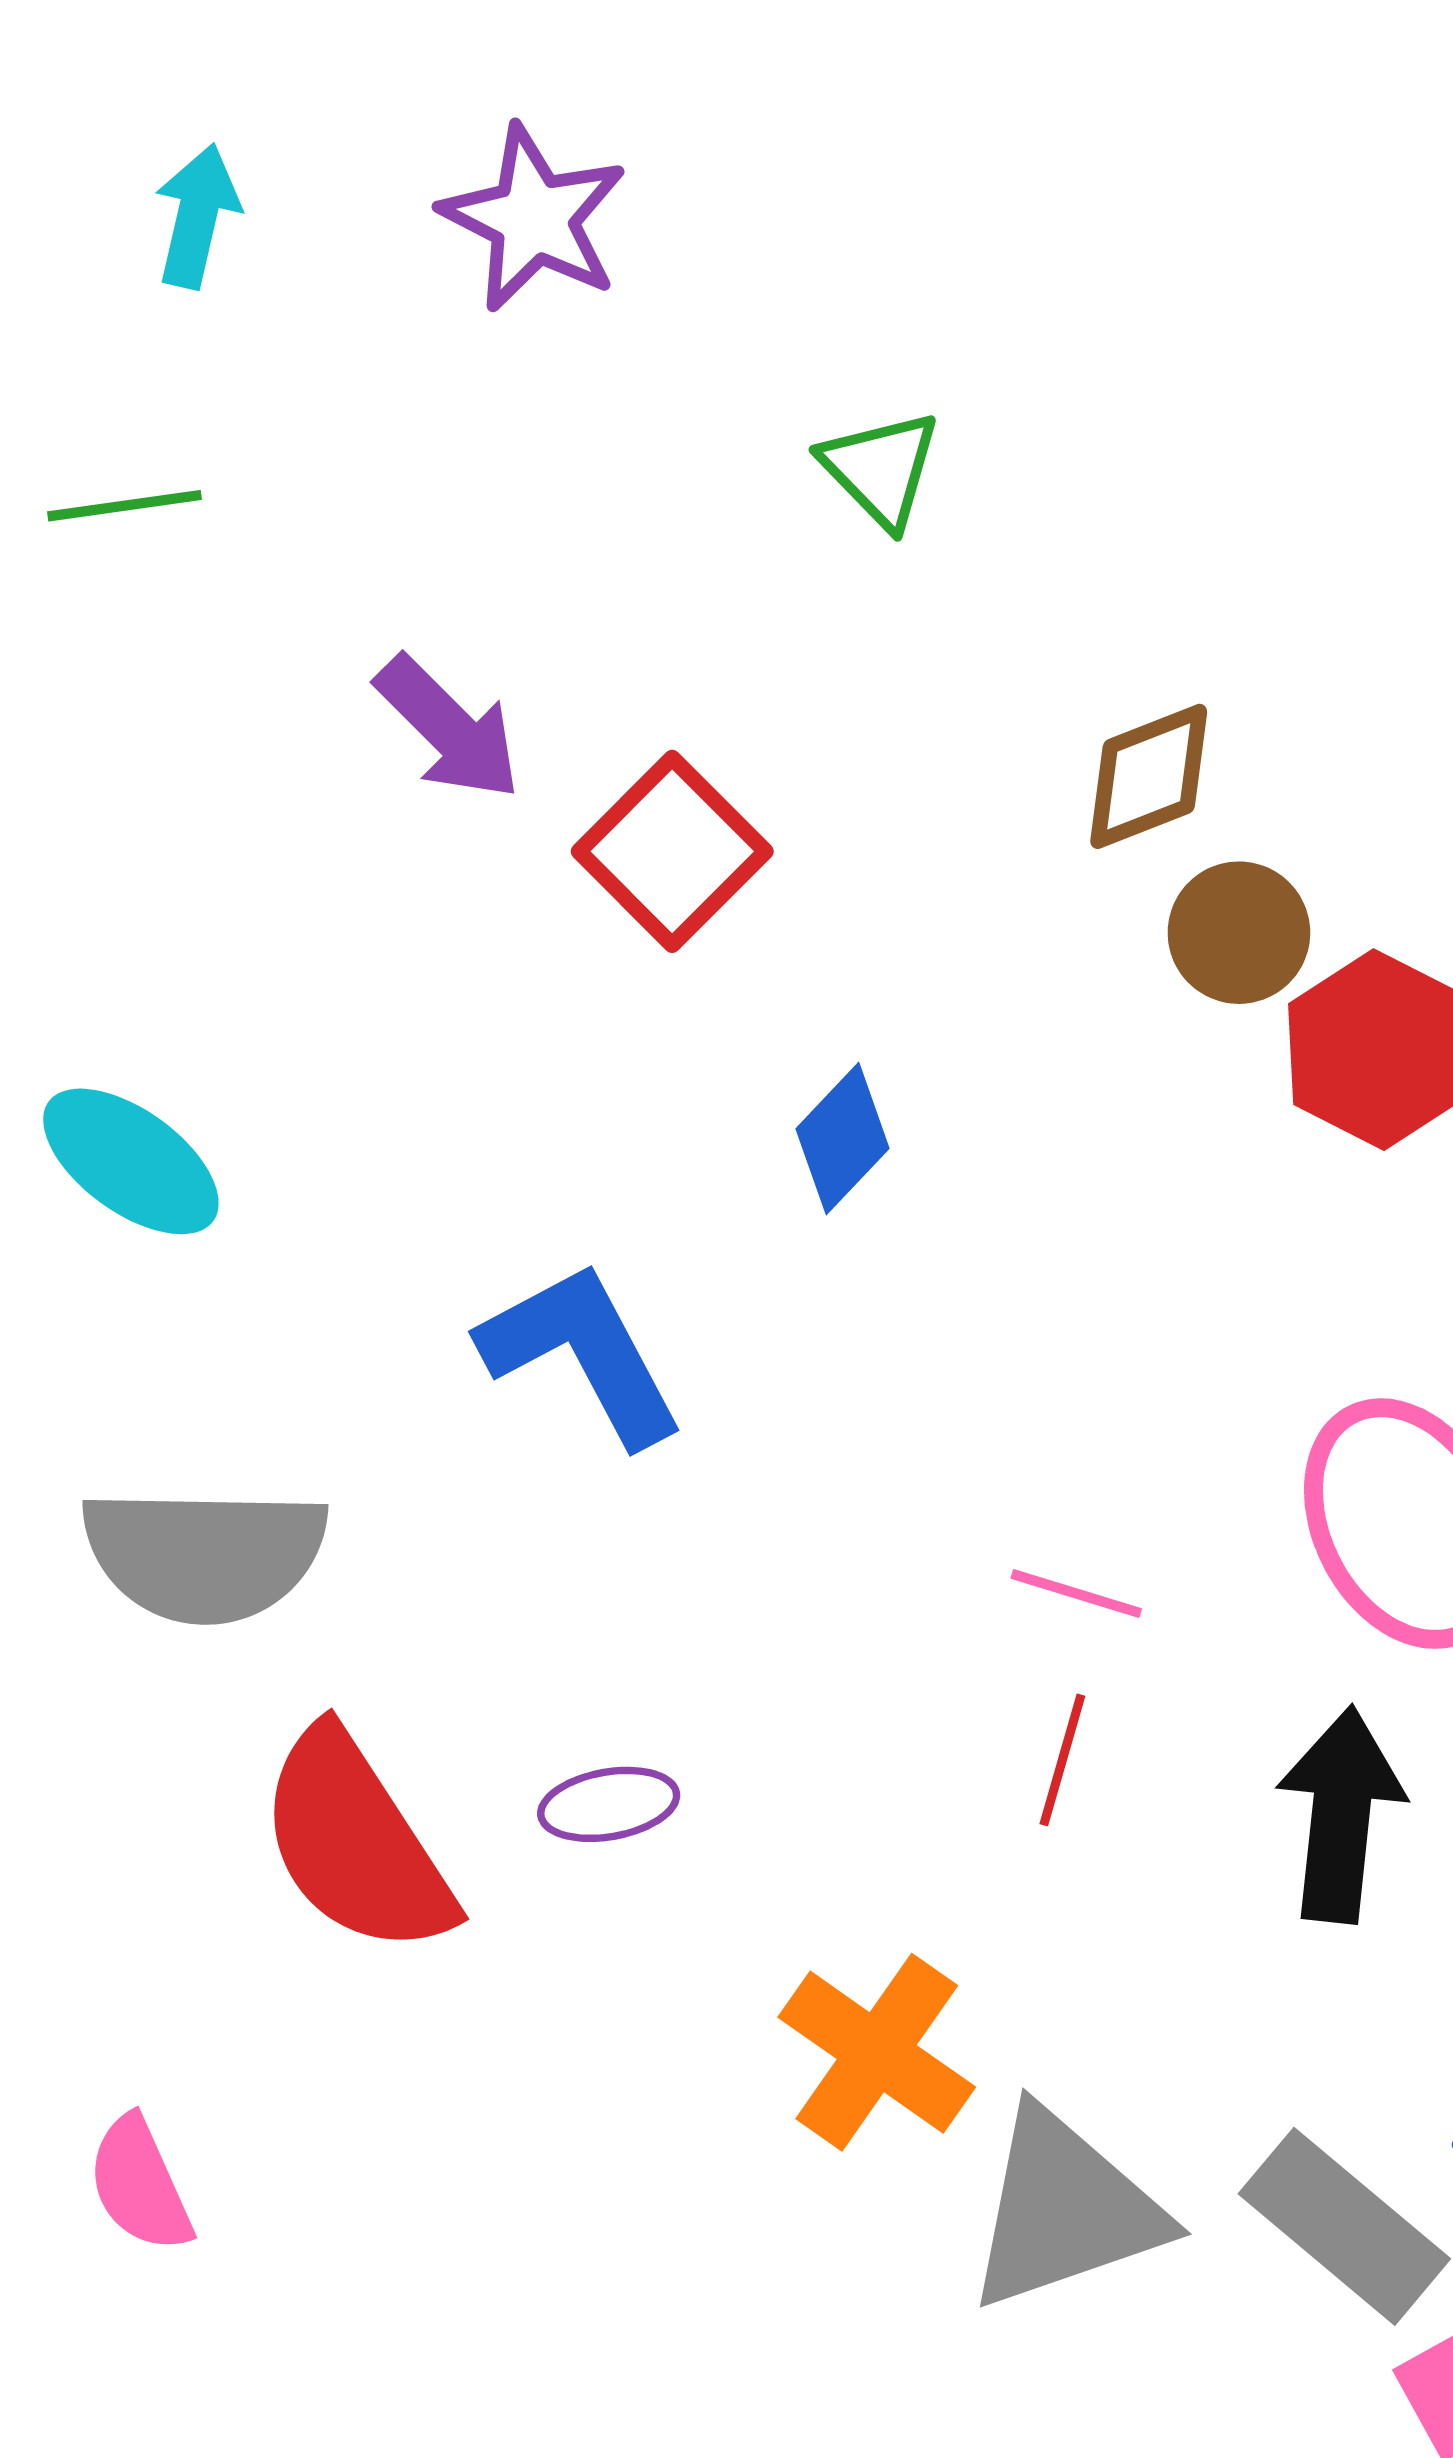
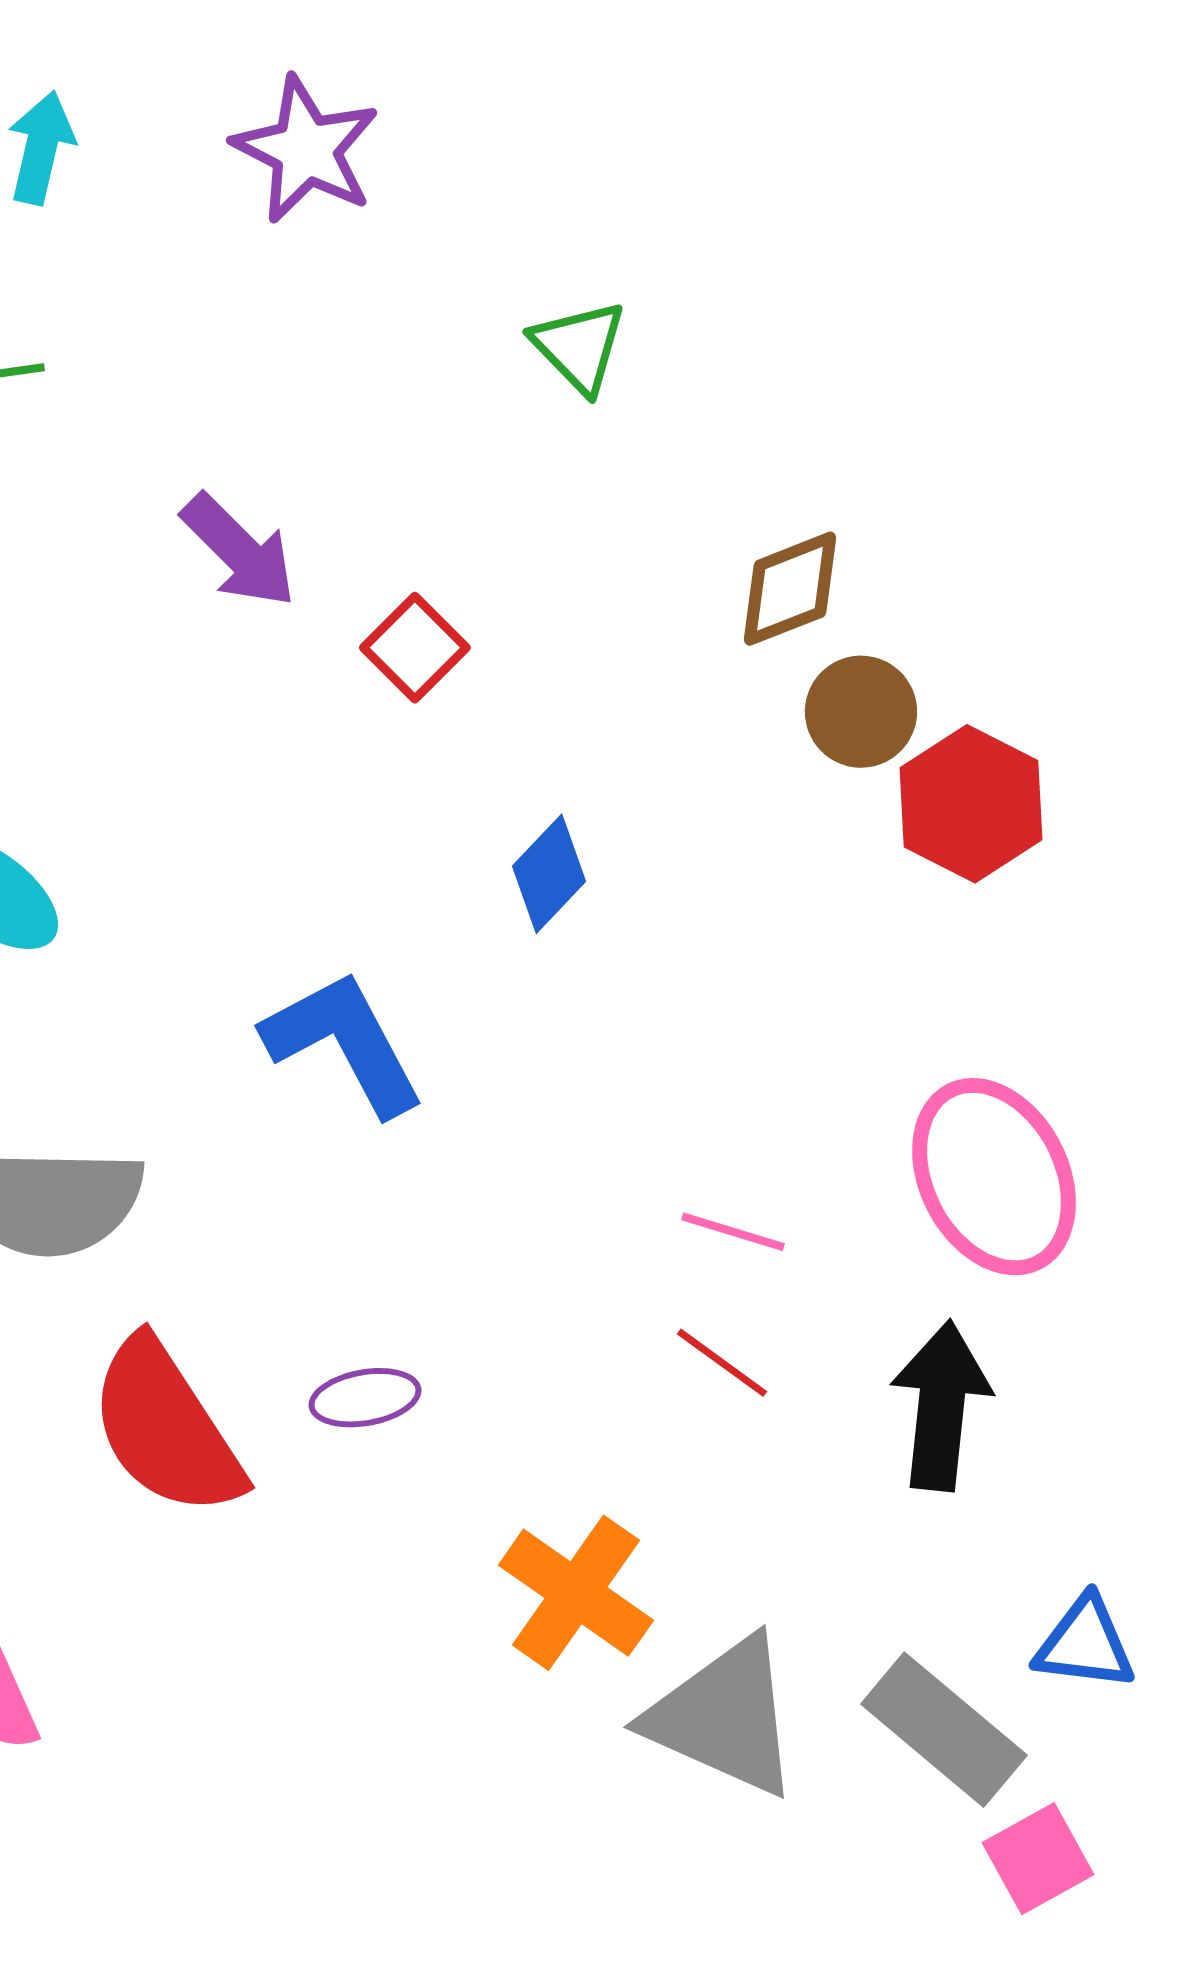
red square: (672, 851) -> (415, 648), size x0.7
red line: (1062, 1760) -> (722, 1363), turned -70
gray triangle: (1065, 2210) -> (724, 1717), turned 43

